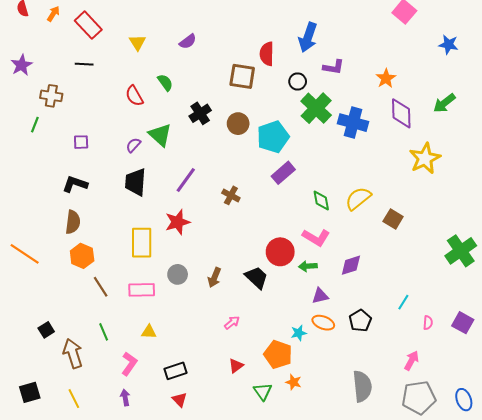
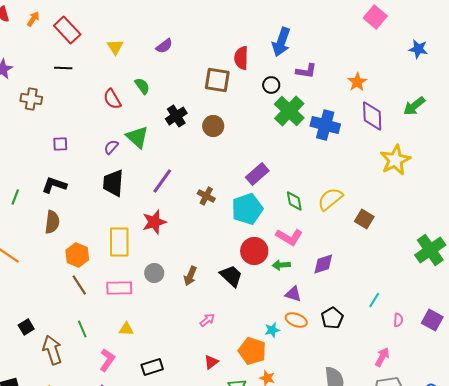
green line: (35, 125) -> (15, 197), moved
cyan pentagon: (273, 137) -> (247, 209), moved
orange hexagon: (82, 256) -> (77, 255), moved
purple triangle: (320, 296) -> (293, 294), turned 30

